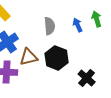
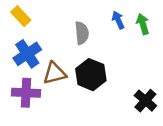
blue arrow: (78, 25) -> (118, 20), moved
black cross: (87, 78) -> (145, 101), moved

